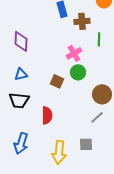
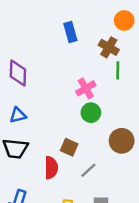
brown cross: (82, 21) -> (109, 47), moved, turned 35
brown square: (57, 81) -> (69, 147), moved
gray line: (97, 117) -> (88, 170), moved

